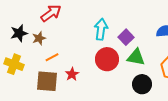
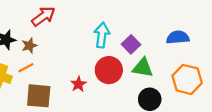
orange line: (52, 57) -> (26, 68), moved
red star: (72, 74) -> (78, 84), moved

